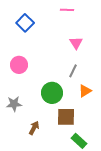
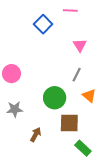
blue square: (25, 23) -> (43, 24), moved
pink circle: (19, 65) -> (11, 74), moved
orange triangle: (85, 91) -> (89, 96), turned -48

